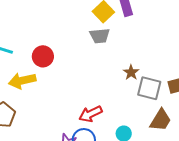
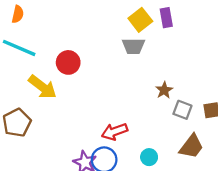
yellow arrow: (22, 81) -> (42, 87), turned -136
gray square: (149, 88) -> (182, 110), size x0.7

